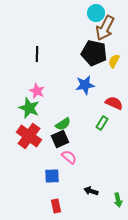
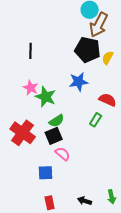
green star: (29, 108) -> (46, 97), moved
black arrow: (91, 191) -> (85, 201), moved

